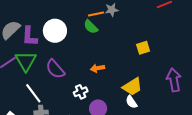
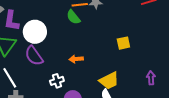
white circle: (55, 31) -> (35, 32), moved
purple arrow: (174, 80) -> (151, 78), size x0.6

